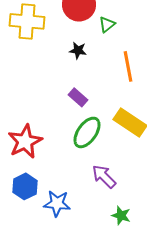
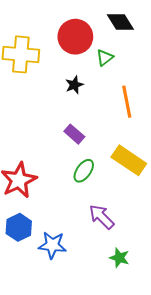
black star: (78, 50) -> (74, 85), turned -30
green ellipse: (87, 132) -> (84, 171), size x0.7

